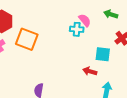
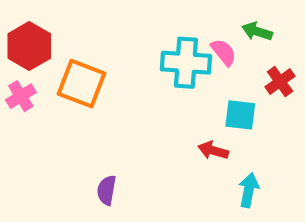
pink semicircle: (85, 20) -> (224, 52), moved
cyan cross: (77, 29) -> (186, 63), size x1.6

